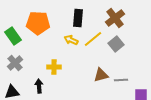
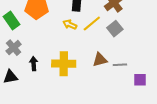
yellow cross: (54, 67) -> (64, 64), moved, size x1.6
black arrow: (39, 86) -> (34, 64), moved

